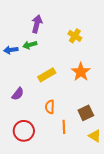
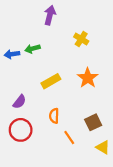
purple arrow: (37, 24) -> (50, 15), moved
orange line: (64, 127) -> (69, 137), turned -32
red circle: (24, 131) -> (21, 130), moved

